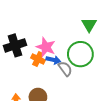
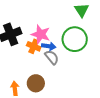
gray semicircle: (65, 69) -> (52, 57), moved

